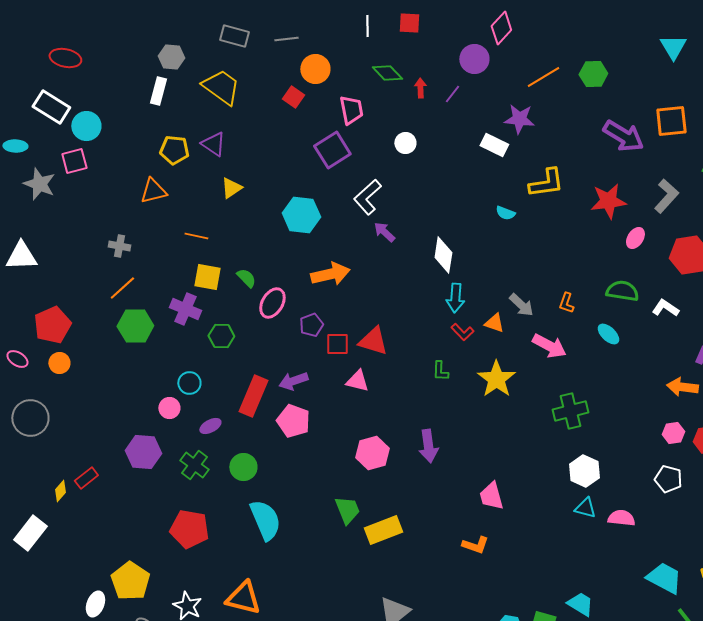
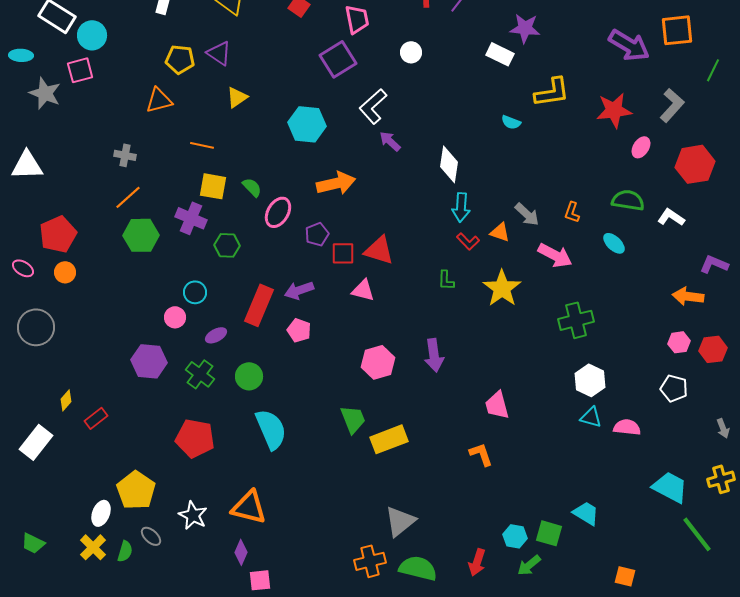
pink pentagon: (293, 421) -> (299, 330), size x0.7
red rectangle: (86, 478) -> (96, 418), moved
orange L-shape: (475, 545) -> (481, 454), turned -128

